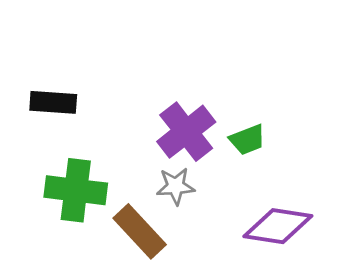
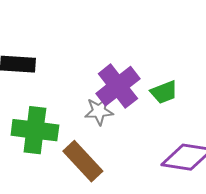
gray star: (176, 186) -> (99, 111), moved

